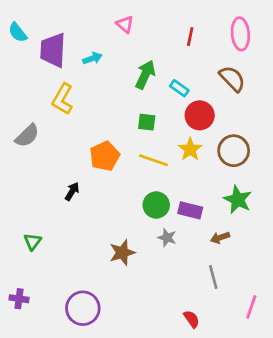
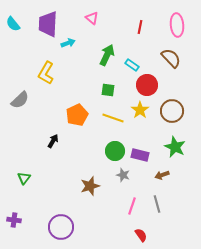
purple trapezoid: (53, 50) -> (48, 24), moved
pink line: (251, 307) -> (132, 206), moved

